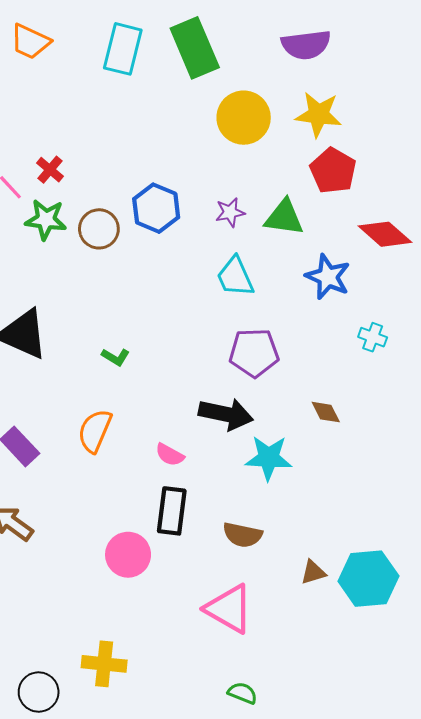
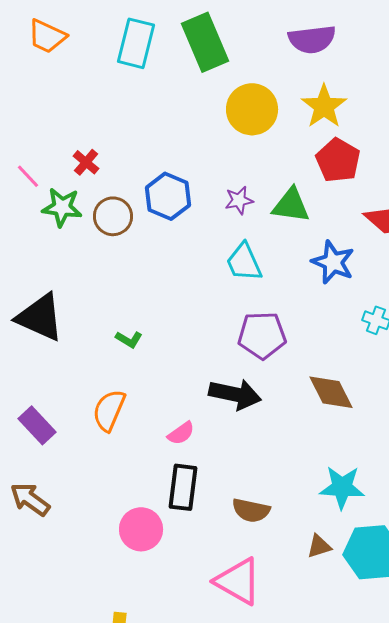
yellow star: (318, 114) -> (324, 106), turned 30
red cross: (50, 170) -> (86, 162), moved
brown diamond: (326, 412) -> (331, 392), size x1.6
pink semicircle: (170, 455) -> (181, 433), turned -64
cyan star: (269, 458) -> (342, 487), moved

